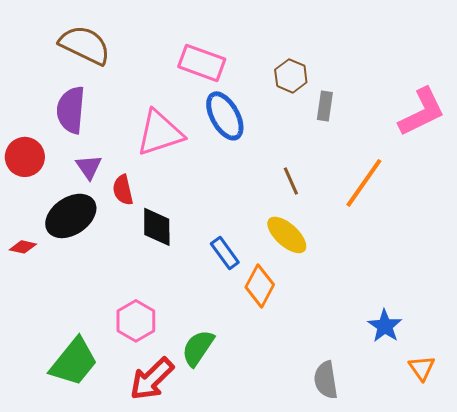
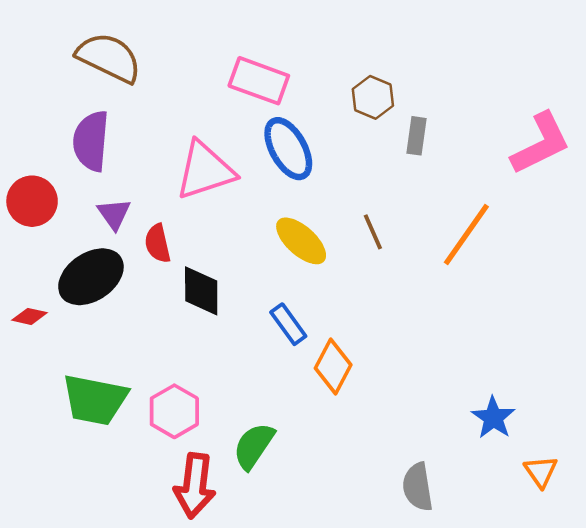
yellow ellipse: (287, 235) -> (301, 241), moved
green trapezoid: (74, 362) -> (95, 400), moved, turned 62
red arrow: (152, 379) -> (195, 486), turned -39

